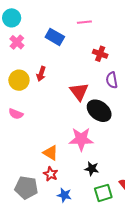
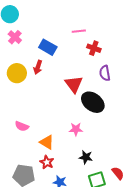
pink line: (84, 22) -> (79, 31), moved
blue rectangle: (55, 37) -> (48, 47), moved
pink semicircle: (16, 114) -> (22, 126), moved
pink star: (81, 139) -> (76, 129), size x0.6

